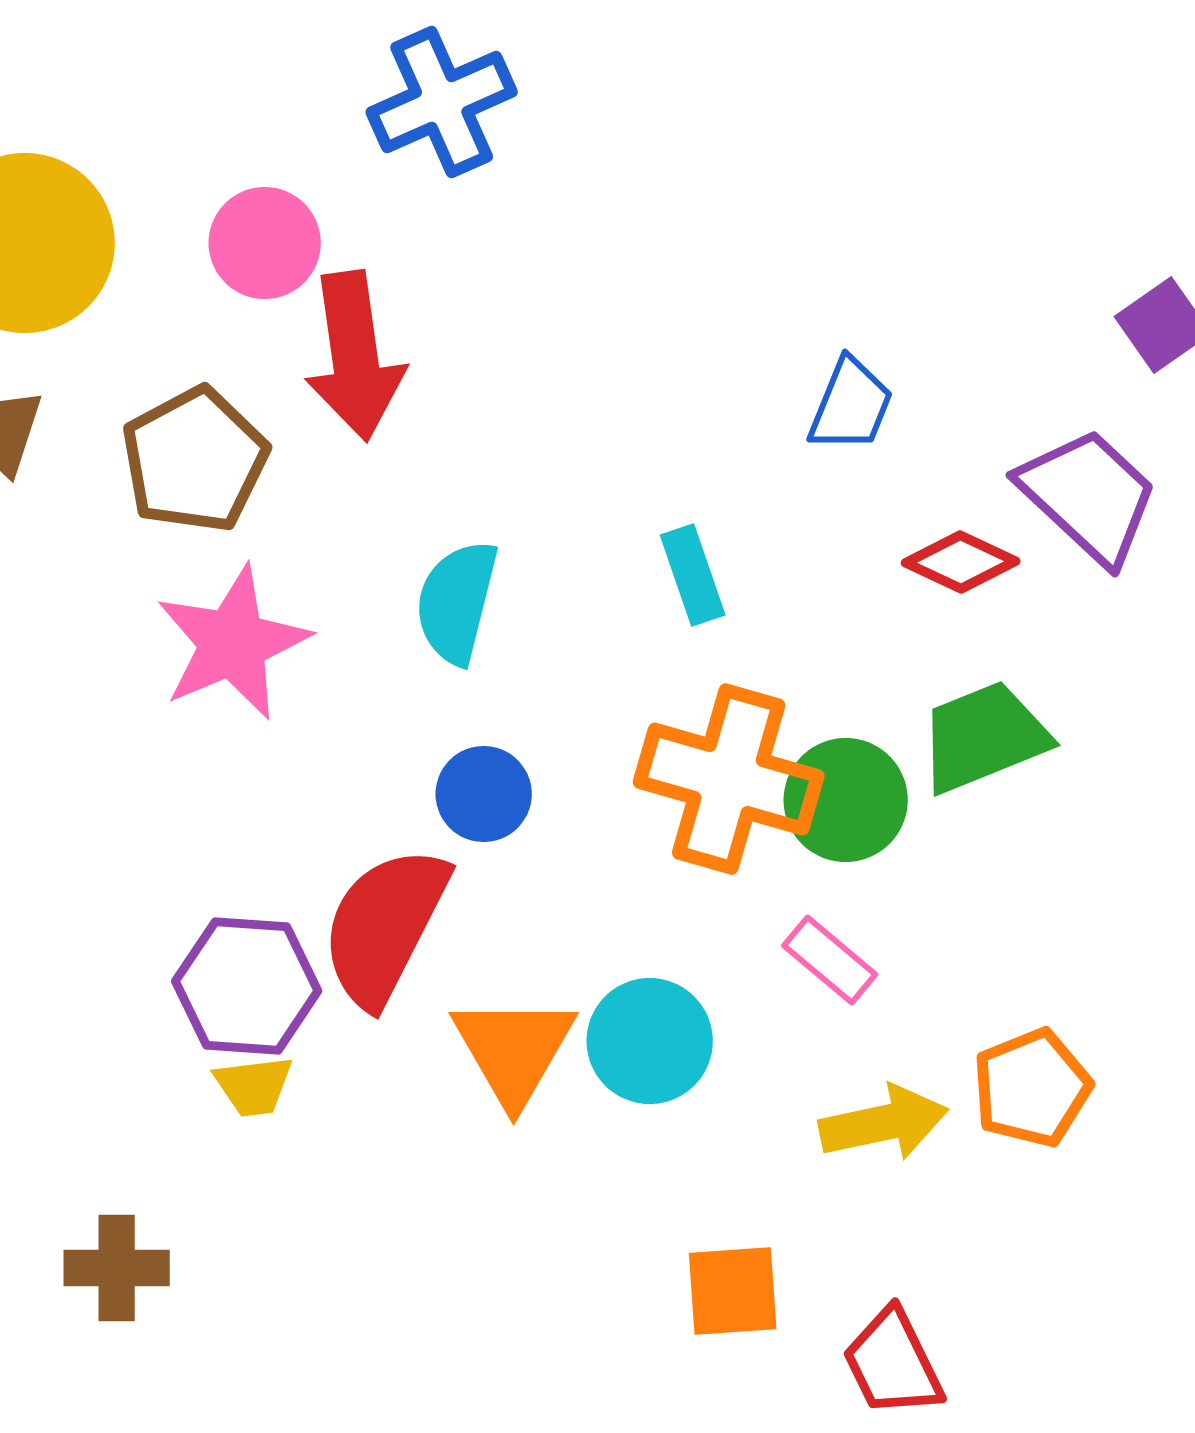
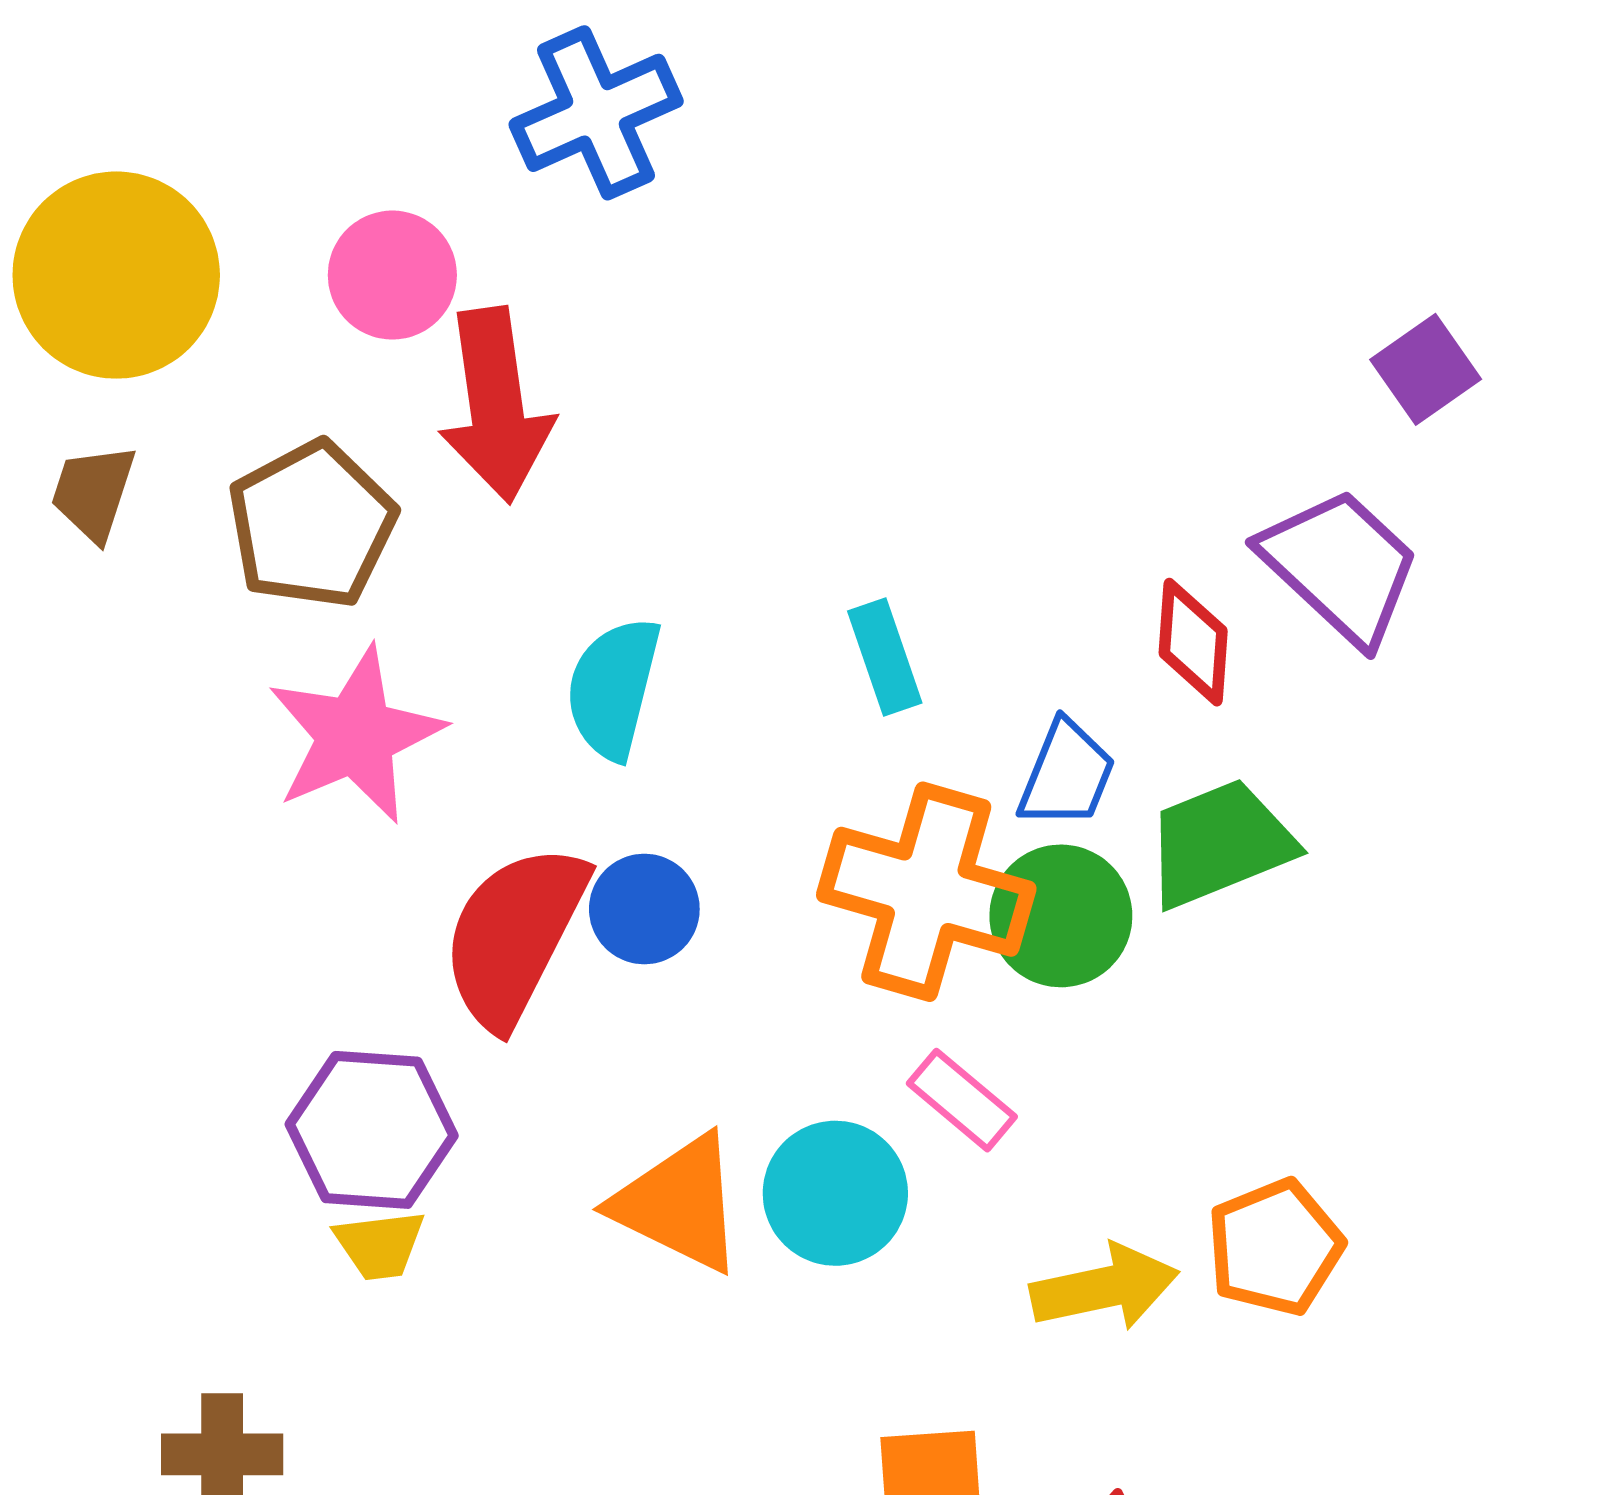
blue trapezoid: (851, 405) -> (1067, 774), moved
red diamond: (961, 562) -> (1193, 642), turned 69
red semicircle: (385, 926) -> (514, 935), moved
pink rectangle: (830, 960) -> (962, 1100), moved
orange triangle: (514, 1050) -> (679, 1204), turned -34

